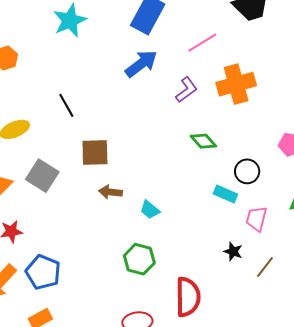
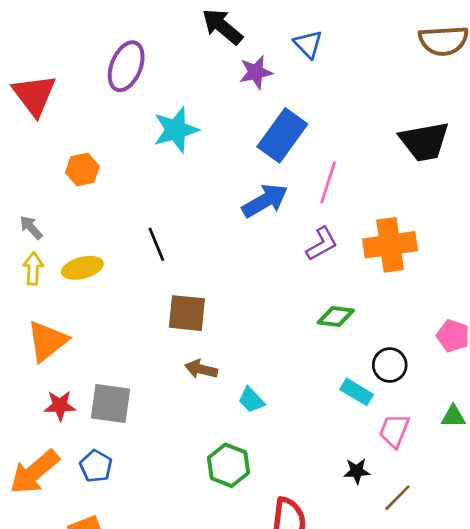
pink line: (202, 43) -> (328, 182), moved, turned -48
green diamond: (203, 141) -> (336, 316), turned -48
gray square: (42, 176) -> (110, 403), moved, turned -32
black star: (233, 252) -> (357, 471), turned -30
blue pentagon: (43, 272) -> (96, 466), size x0.7

